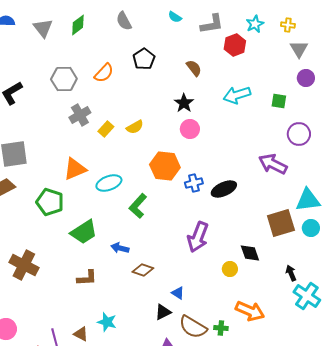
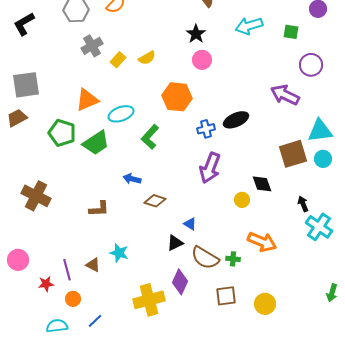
blue cross: (194, 183) -> (206, 129), moved
green trapezoid: (84, 232) -> (96, 143), moved

